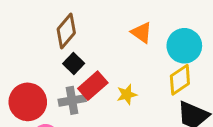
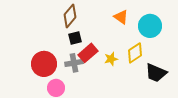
black square: (74, 64) -> (75, 38), turned 32
yellow diamond: (180, 80) -> (135, 53), moved

